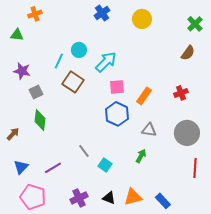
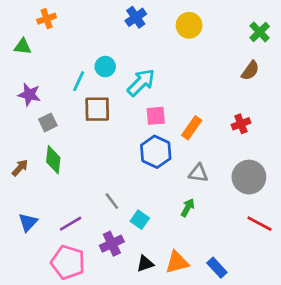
brown square: (73, 82) -> (97, 109), turned -35
brown arrow: (13, 134) -> (20, 168), moved
red line: (195, 168) -> (260, 224), turned -66
pink pentagon: (33, 197) -> (68, 262), moved
purple cross: (79, 198) -> (112, 244), moved
black triangle: (109, 198) -> (145, 264), turned -40

